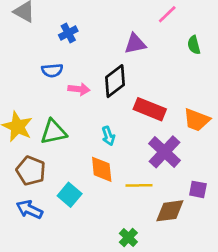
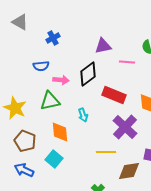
pink line: (167, 14) -> (127, 62), moved, turned 49
green triangle: (54, 132) -> (50, 101), moved
orange diamond: (102, 169) -> (60, 132), moved

